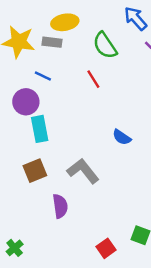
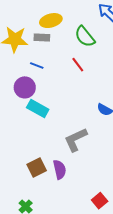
cyan rectangle: (40, 129) -> (38, 109), turned -45
brown square: (35, 171) -> (37, 168), moved
gray L-shape: (83, 171) -> (76, 140), turned -72

